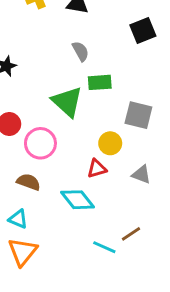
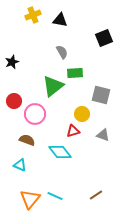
green triangle: (67, 102) -> (53, 86), turned 40
brown line: (131, 234) -> (96, 195), moved
cyan line: (104, 247) -> (55, 196), moved
orange triangle: (23, 252) -> (30, 199), moved

